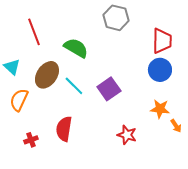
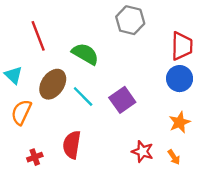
orange star: (160, 109) -> (180, 122), turned -30
orange arrow: (176, 126) -> (174, 157), moved

